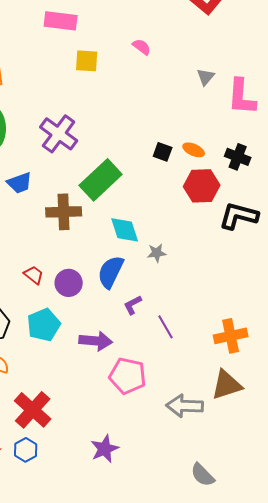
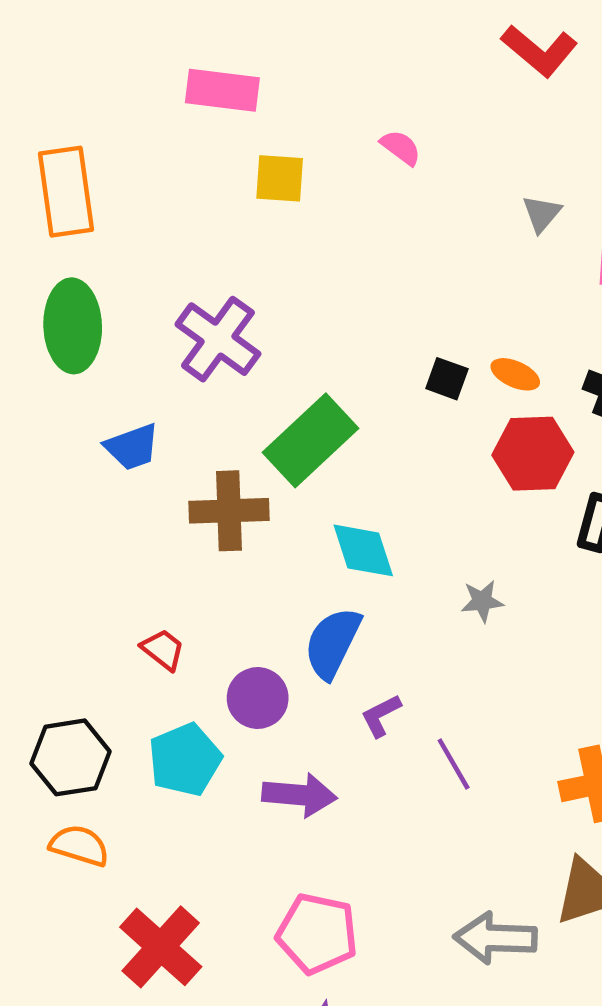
gray star: (157, 253) -> (482, 601), moved
purple circle: (69, 283) -> (258, 698), moved
pink pentagon: (128, 376) -> (317, 934), moved

